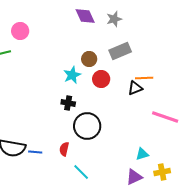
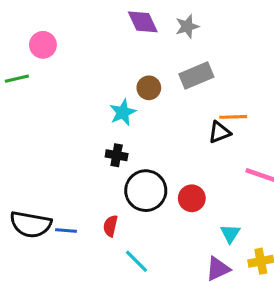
red circle: (101, 79) -> (192, 198), moved
cyan triangle: (142, 154) -> (230, 234), turned -40

